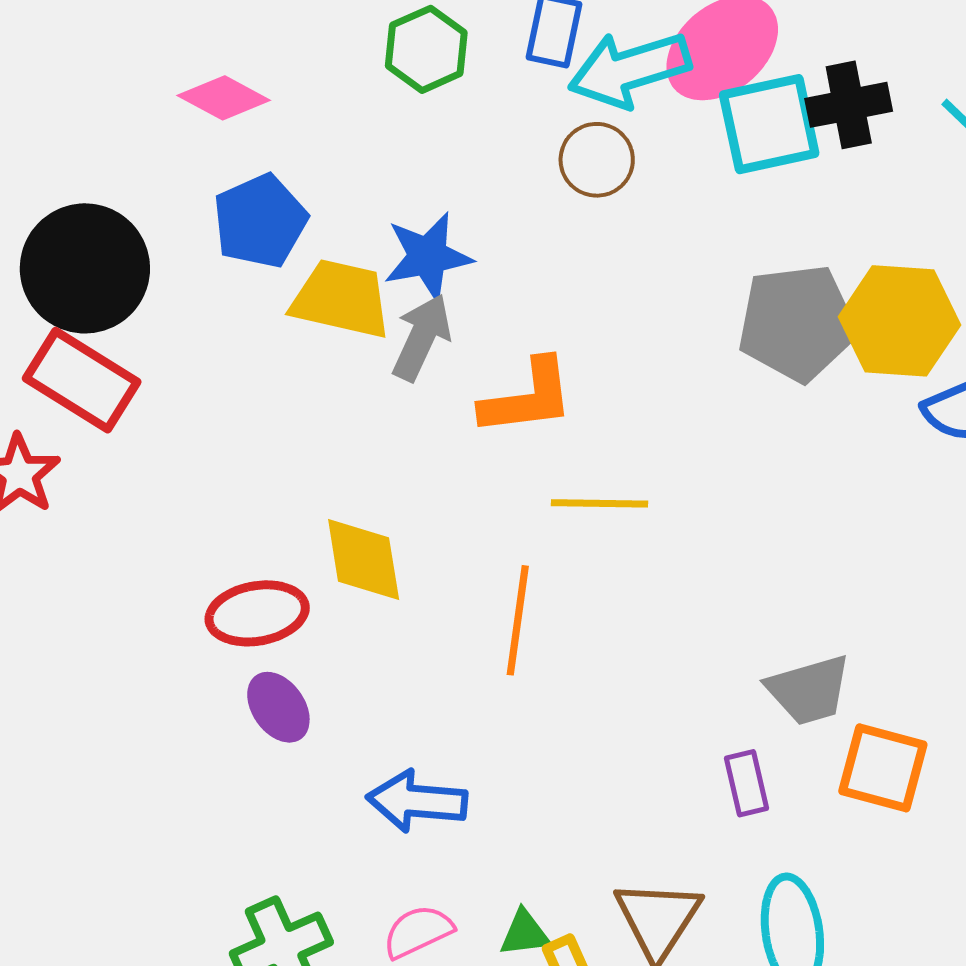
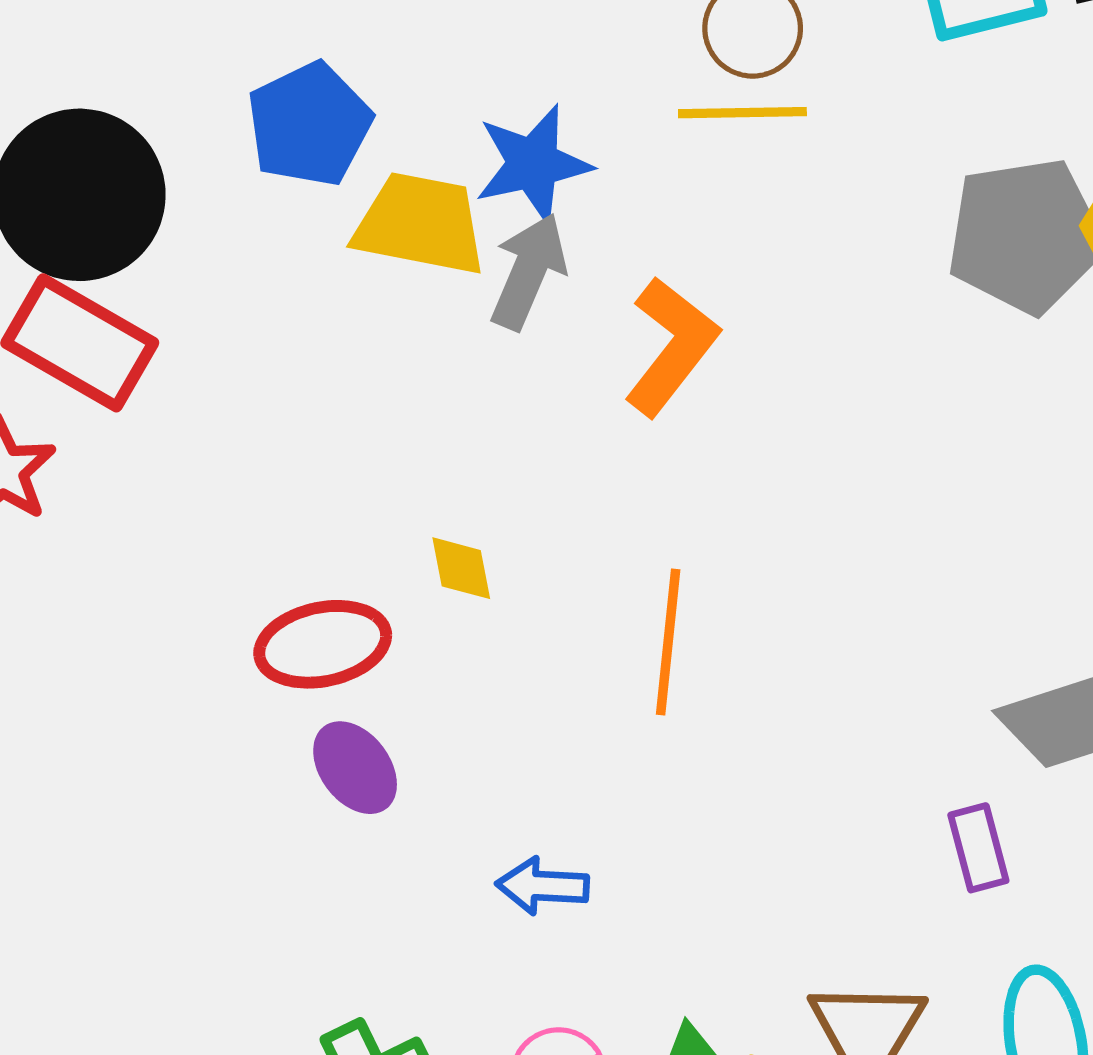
orange L-shape: (527, 397) -> (671, 346), turned -43
yellow line: (600, 503) -> (742, 113), moved
yellow diamond: (364, 560) -> (461, 568), size x0.6
blue arrow: (417, 801) -> (543, 886), size x0.7

